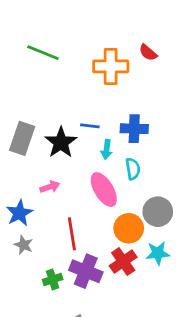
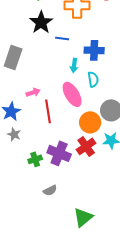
blue line: (90, 126) -> (62, 38), moved
black star: (61, 143) -> (41, 22), moved
red line: (72, 234) -> (48, 111), moved

